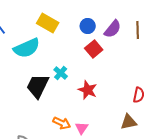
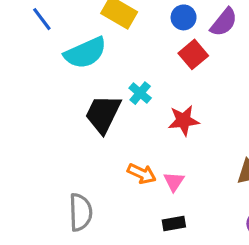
red star: (88, 90) -> (184, 120), turned -30

